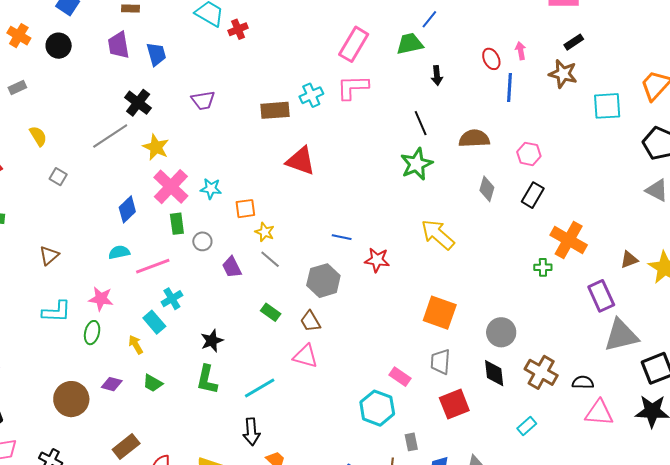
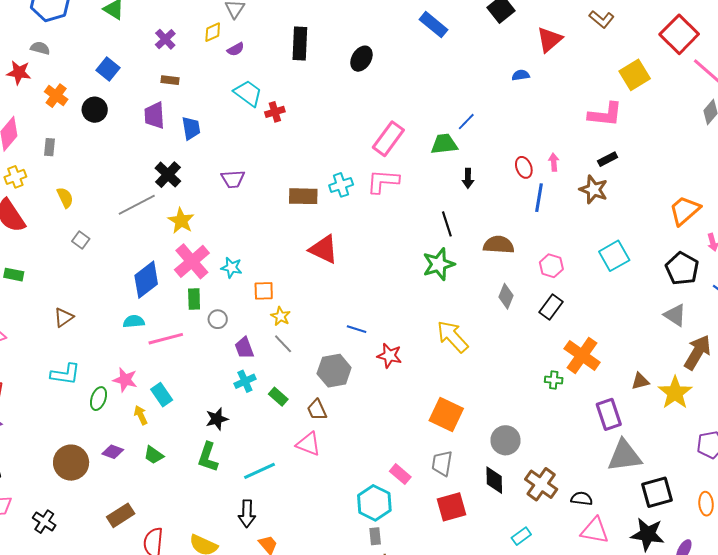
gray rectangle: (17, 88) -> (49, 147), turned -66
cyan square: (607, 106) -> (614, 256), moved, turned -32
blue diamond: (127, 209) -> (146, 280), size x1.4
pink star: (101, 299) -> (125, 380), moved
cyan cross: (172, 299) -> (245, 381), moved
gray rectangle: (411, 442) -> (375, 536), moved

